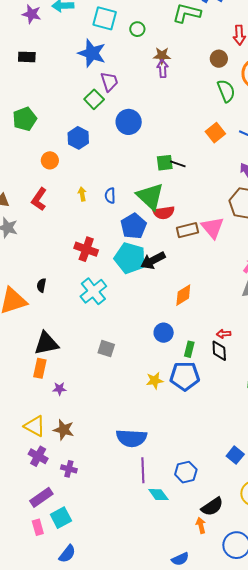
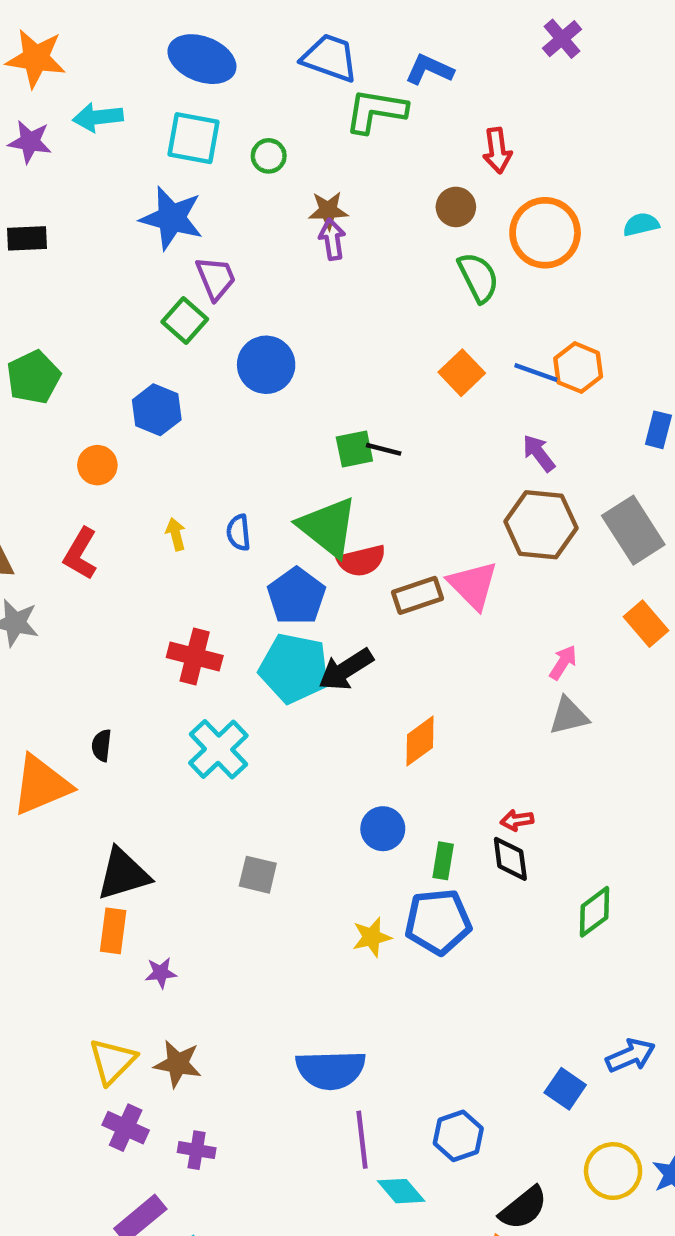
yellow triangle: (35, 426) -> (112, 1061), turned 50

